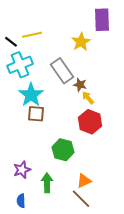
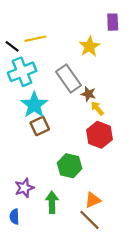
purple rectangle: (102, 20) -> (113, 22), size x0.7
brown square: (36, 114) -> (40, 126), turned -30
blue semicircle: (21, 201) -> (14, 217), moved

